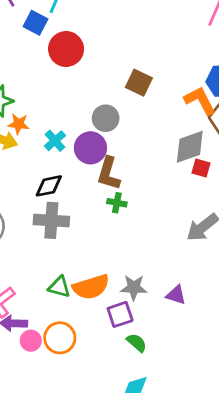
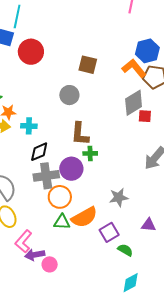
cyan cross: (55, 141) -> (29, 126), moved, turned -35
purple circle: (90, 148) -> (71, 169), moved
gray star: (134, 288) -> (119, 197), moved
purple triangle: (176, 295) -> (148, 225), moved
orange circle: (60, 338) -> (60, 197), moved

